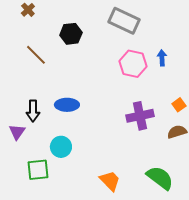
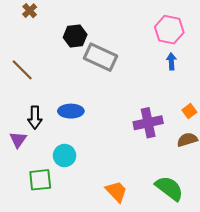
gray rectangle: (124, 21) -> (100, 57), moved
brown line: (36, 55) -> (22, 70), moved
pink hexagon: (133, 64) -> (169, 30), moved

